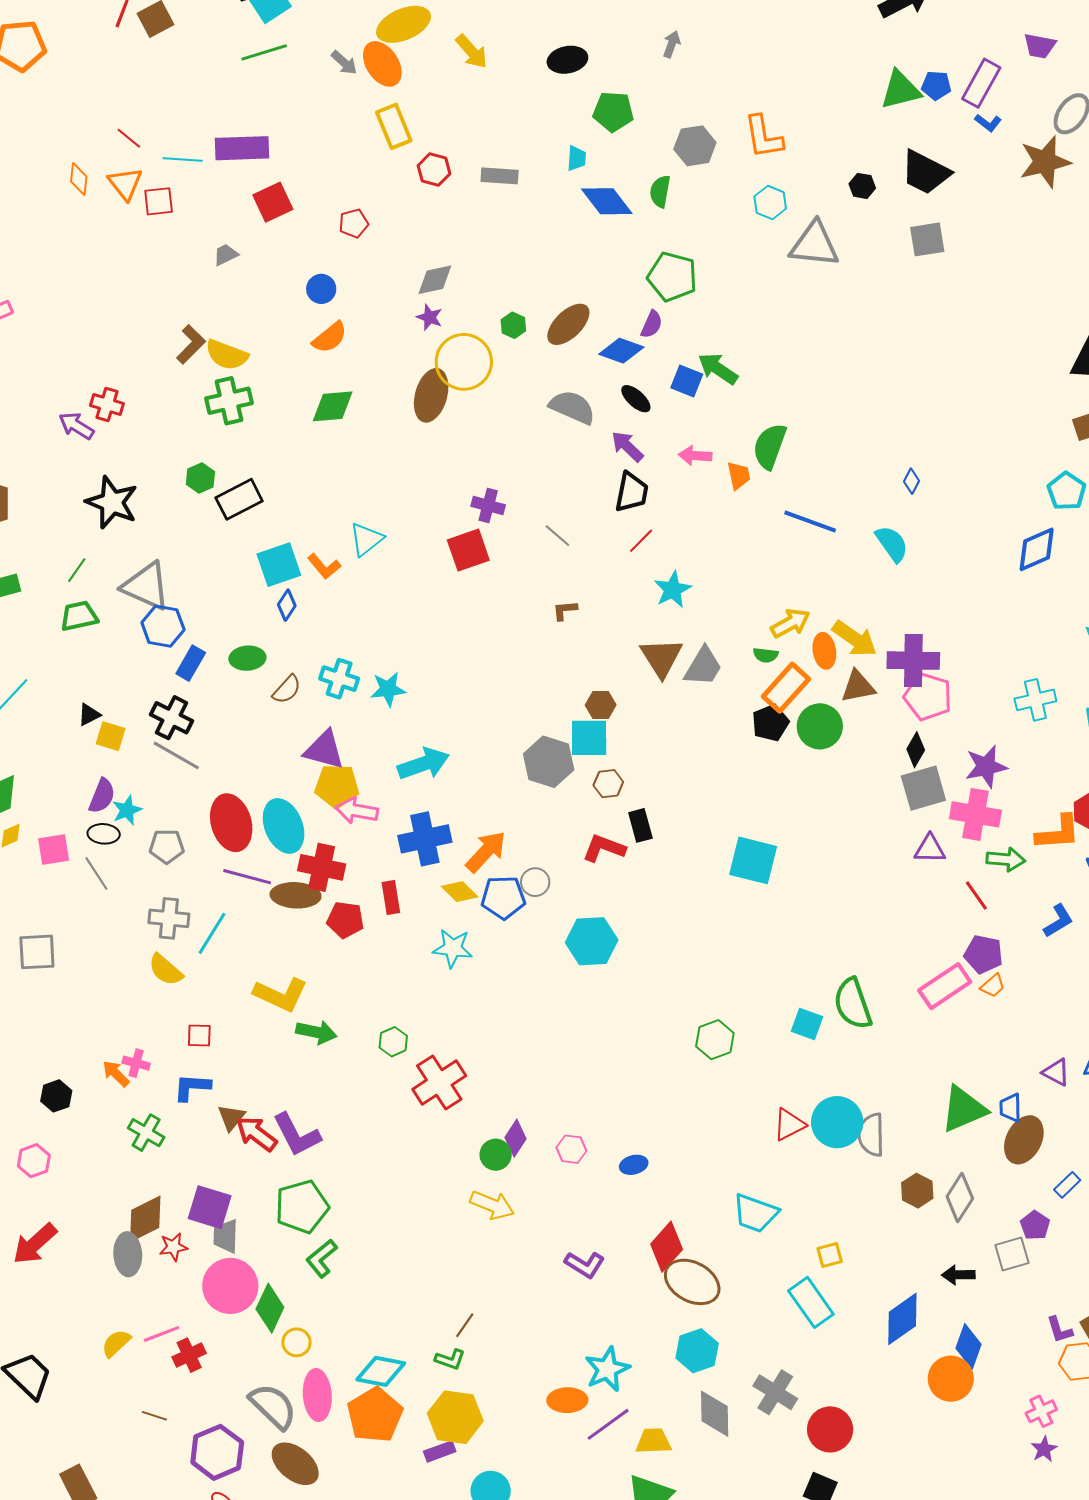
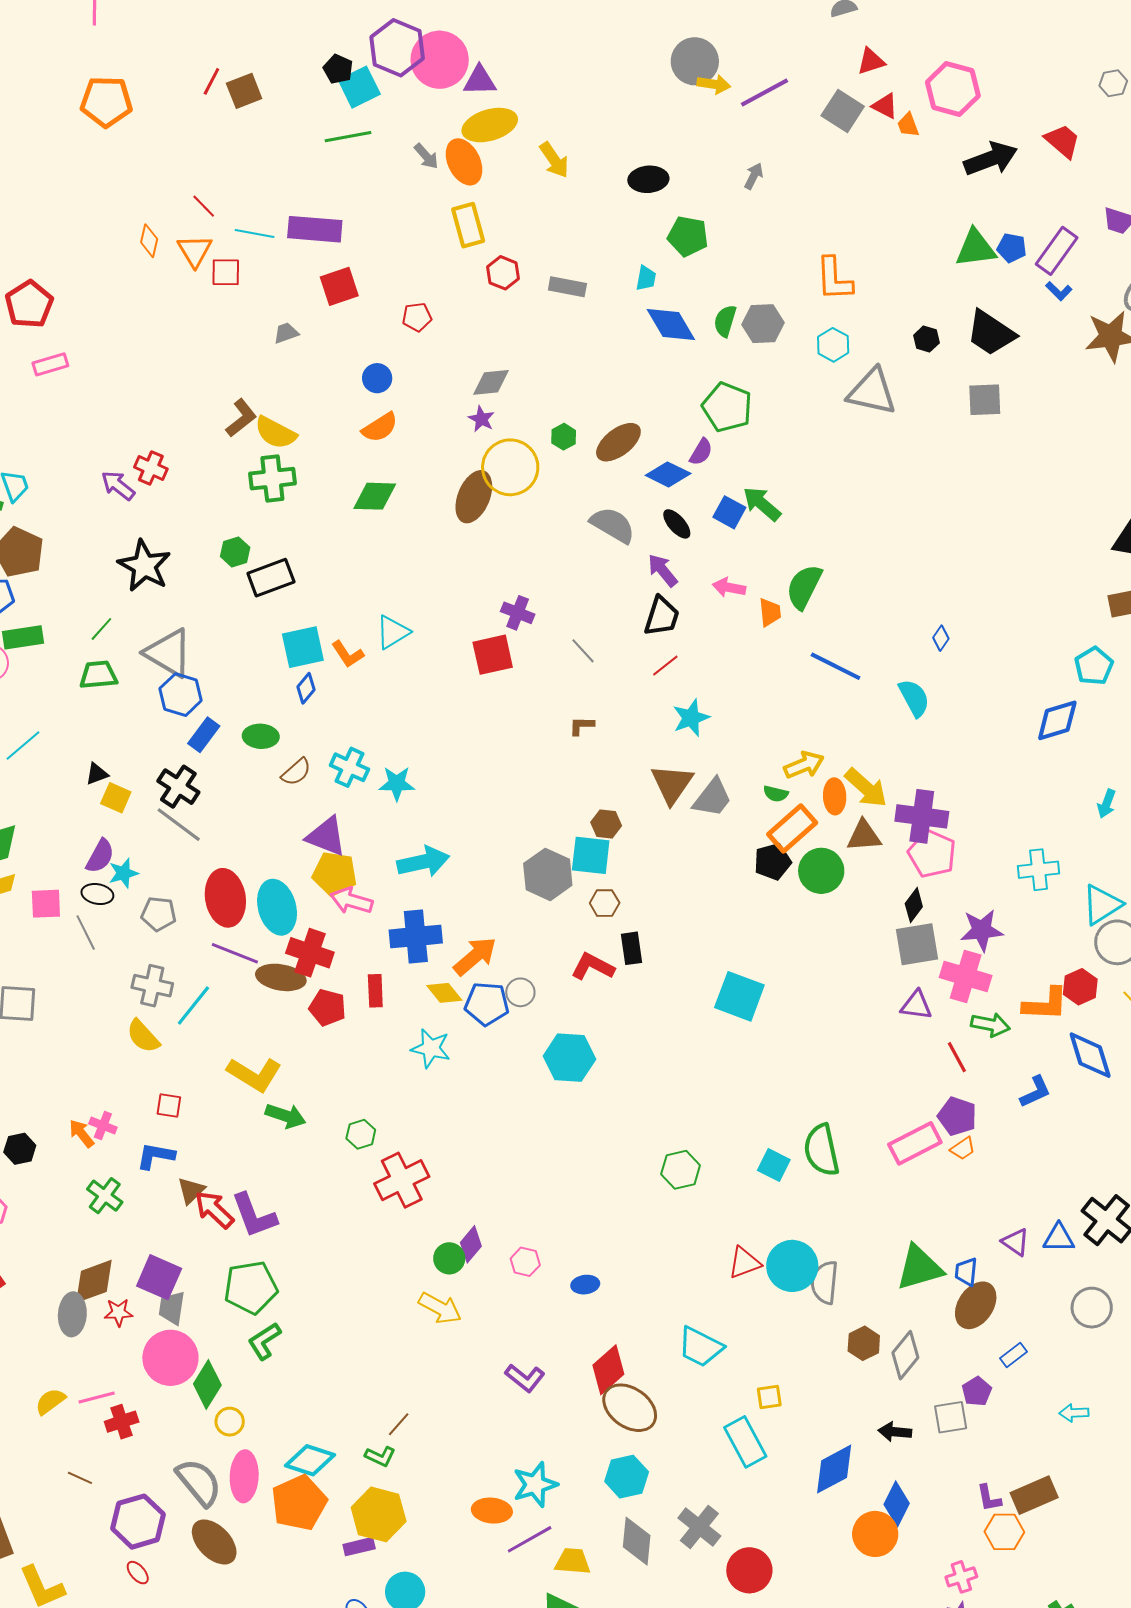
gray hexagon: (695, 146) -> (763, 324), moved

